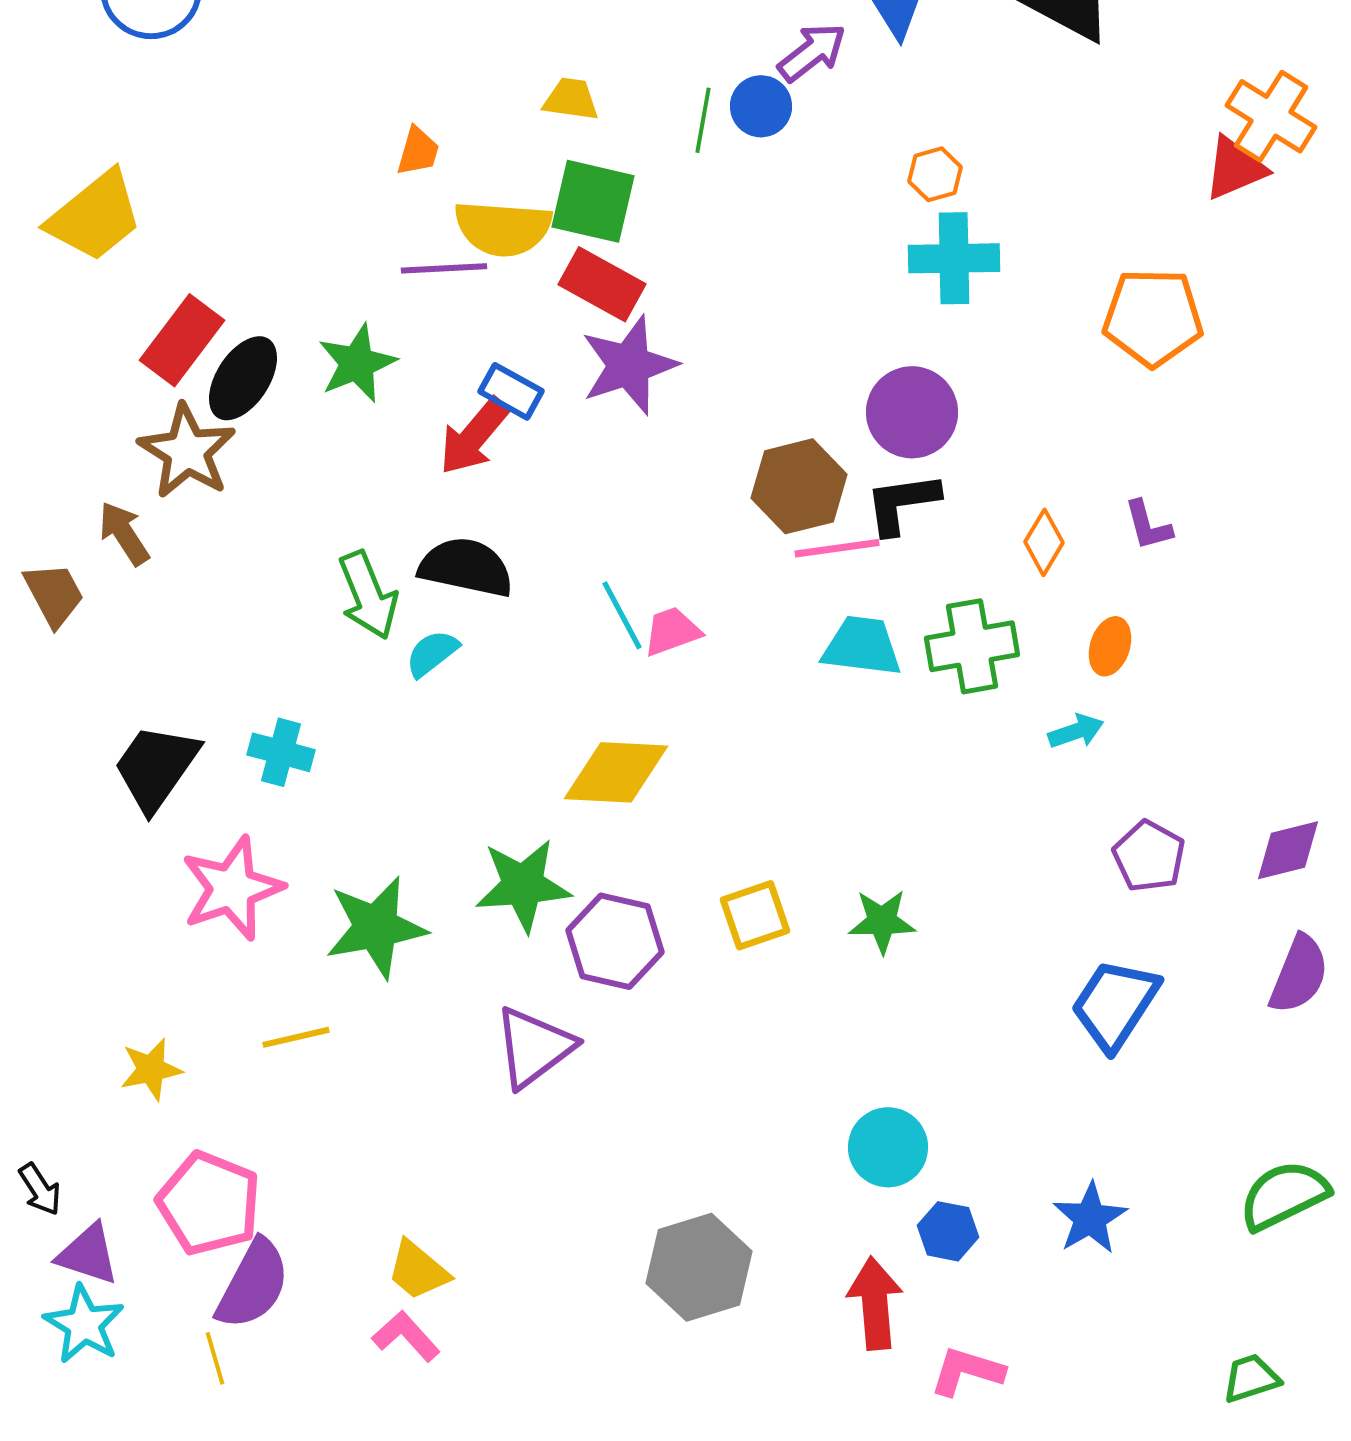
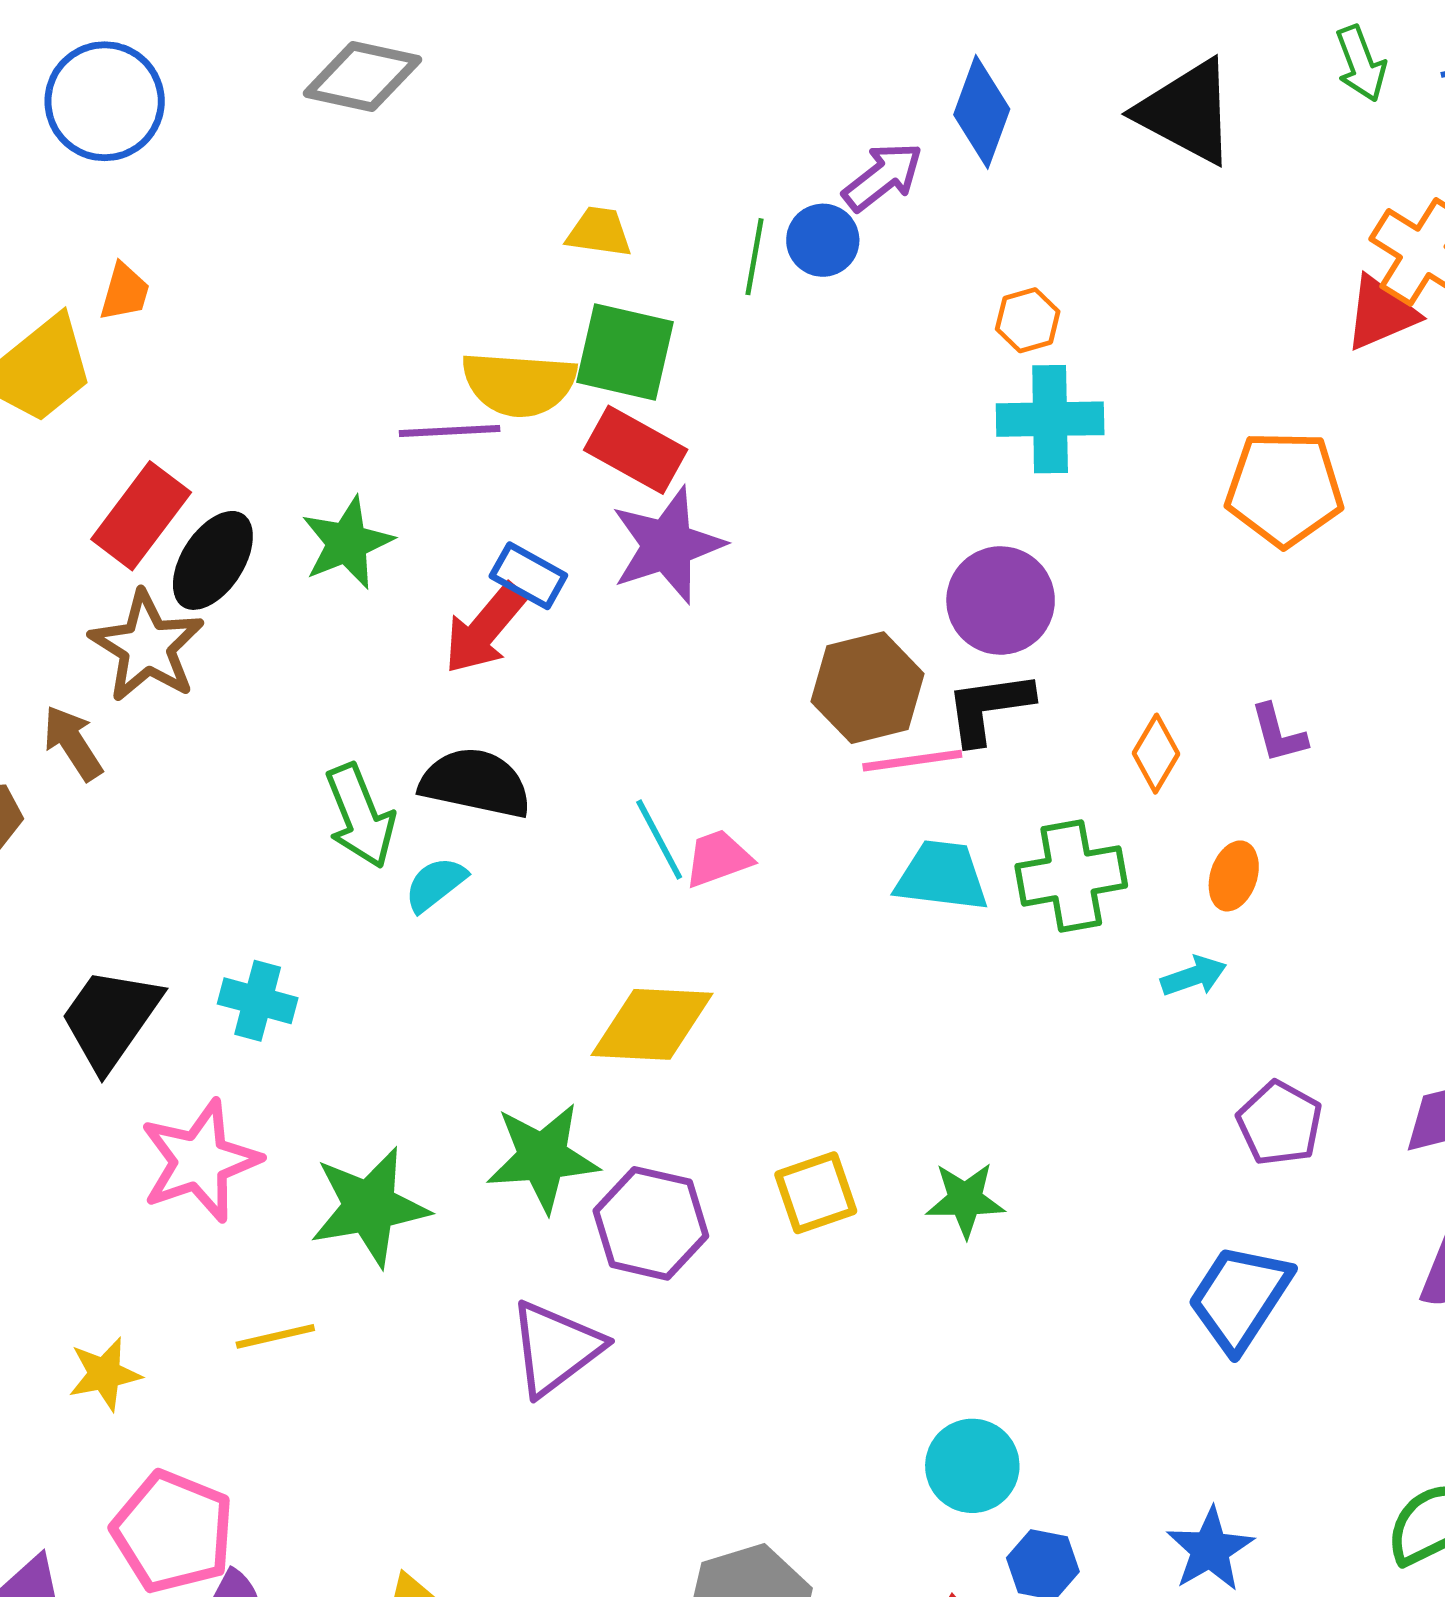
orange trapezoid: (418, 151) -> (125, 292), moved

